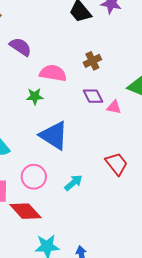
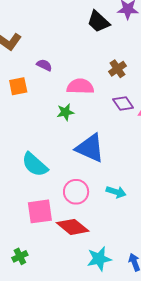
purple semicircle: (20, 47) -> (44, 65), size x0.7
cyan arrow: (73, 183) -> (116, 192), turned 66

